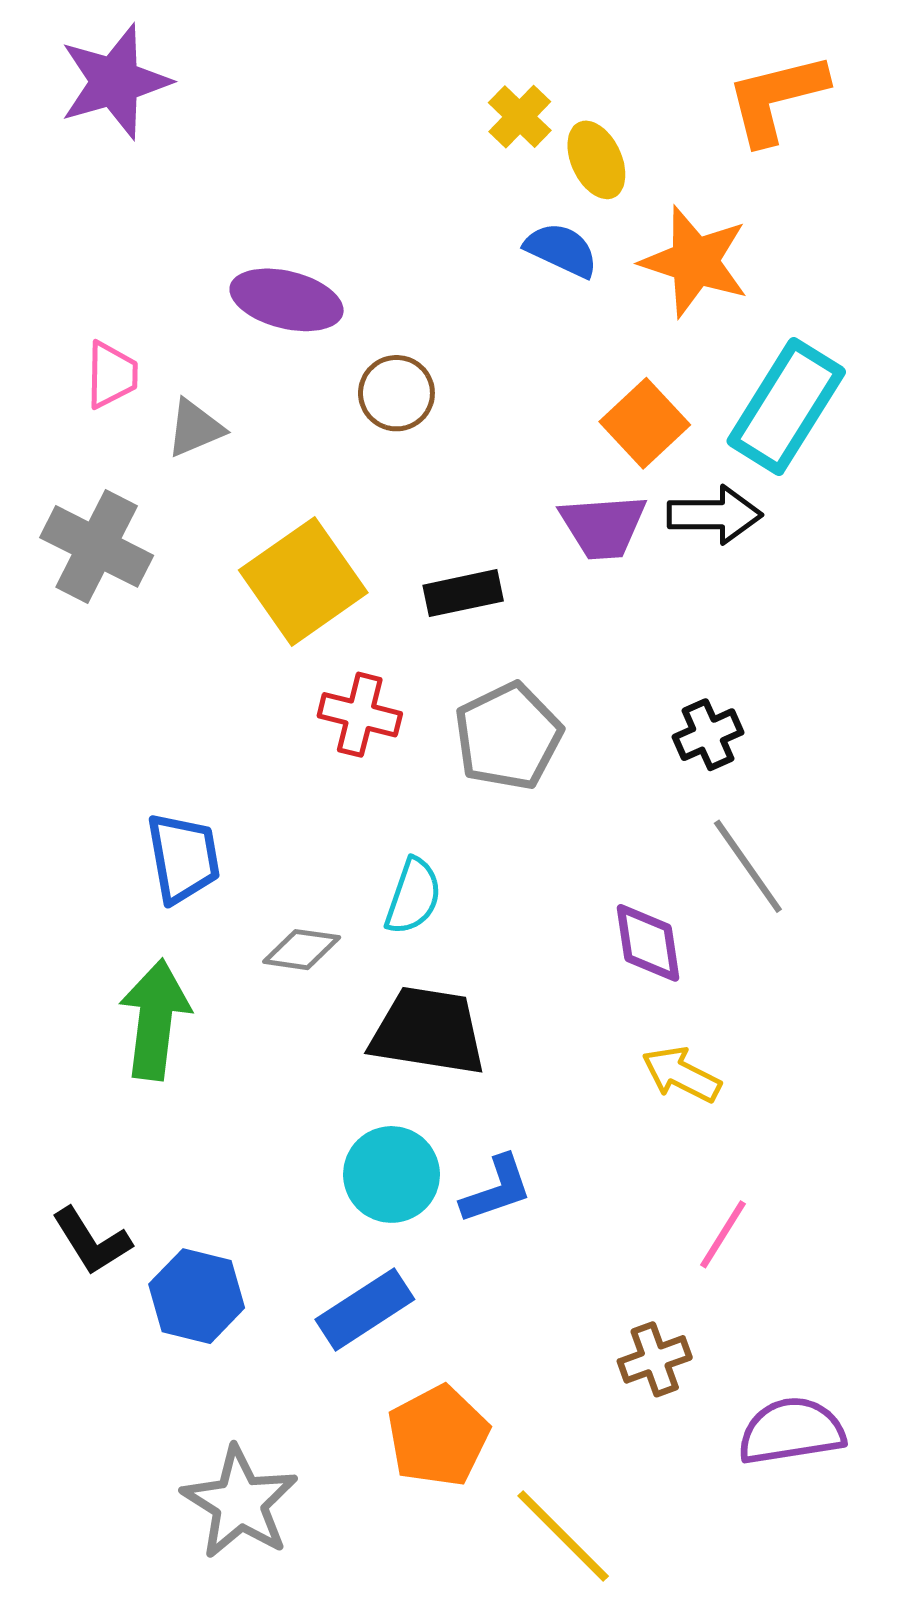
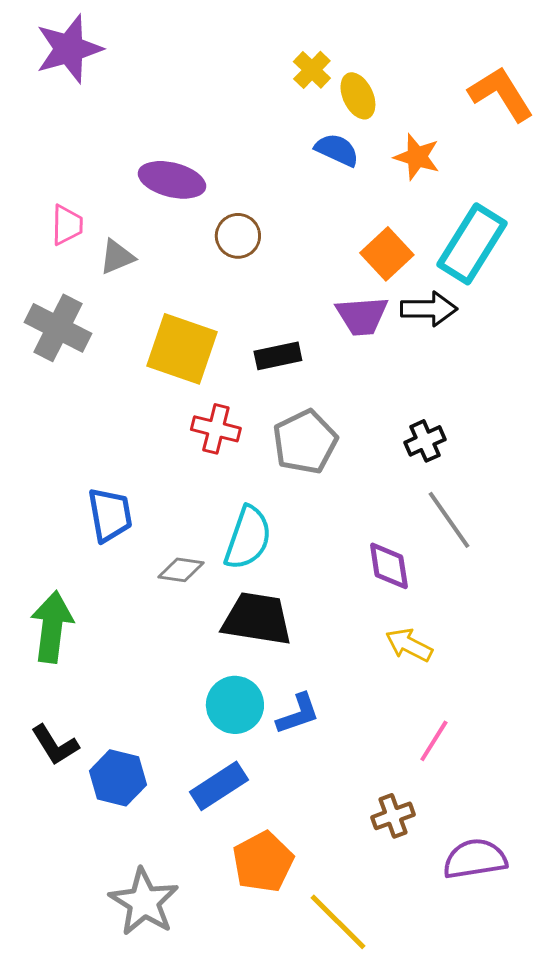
orange L-shape: (776, 98) -> (501, 94), moved, turned 72
orange star: (695, 262) -> (417, 157), size x0.7
yellow square: (303, 581) -> (182, 349), turned -36
cyan semicircle: (413, 896) -> (248, 538), size x1.4
green arrow: (155, 1020) -> (52, 627), moved

